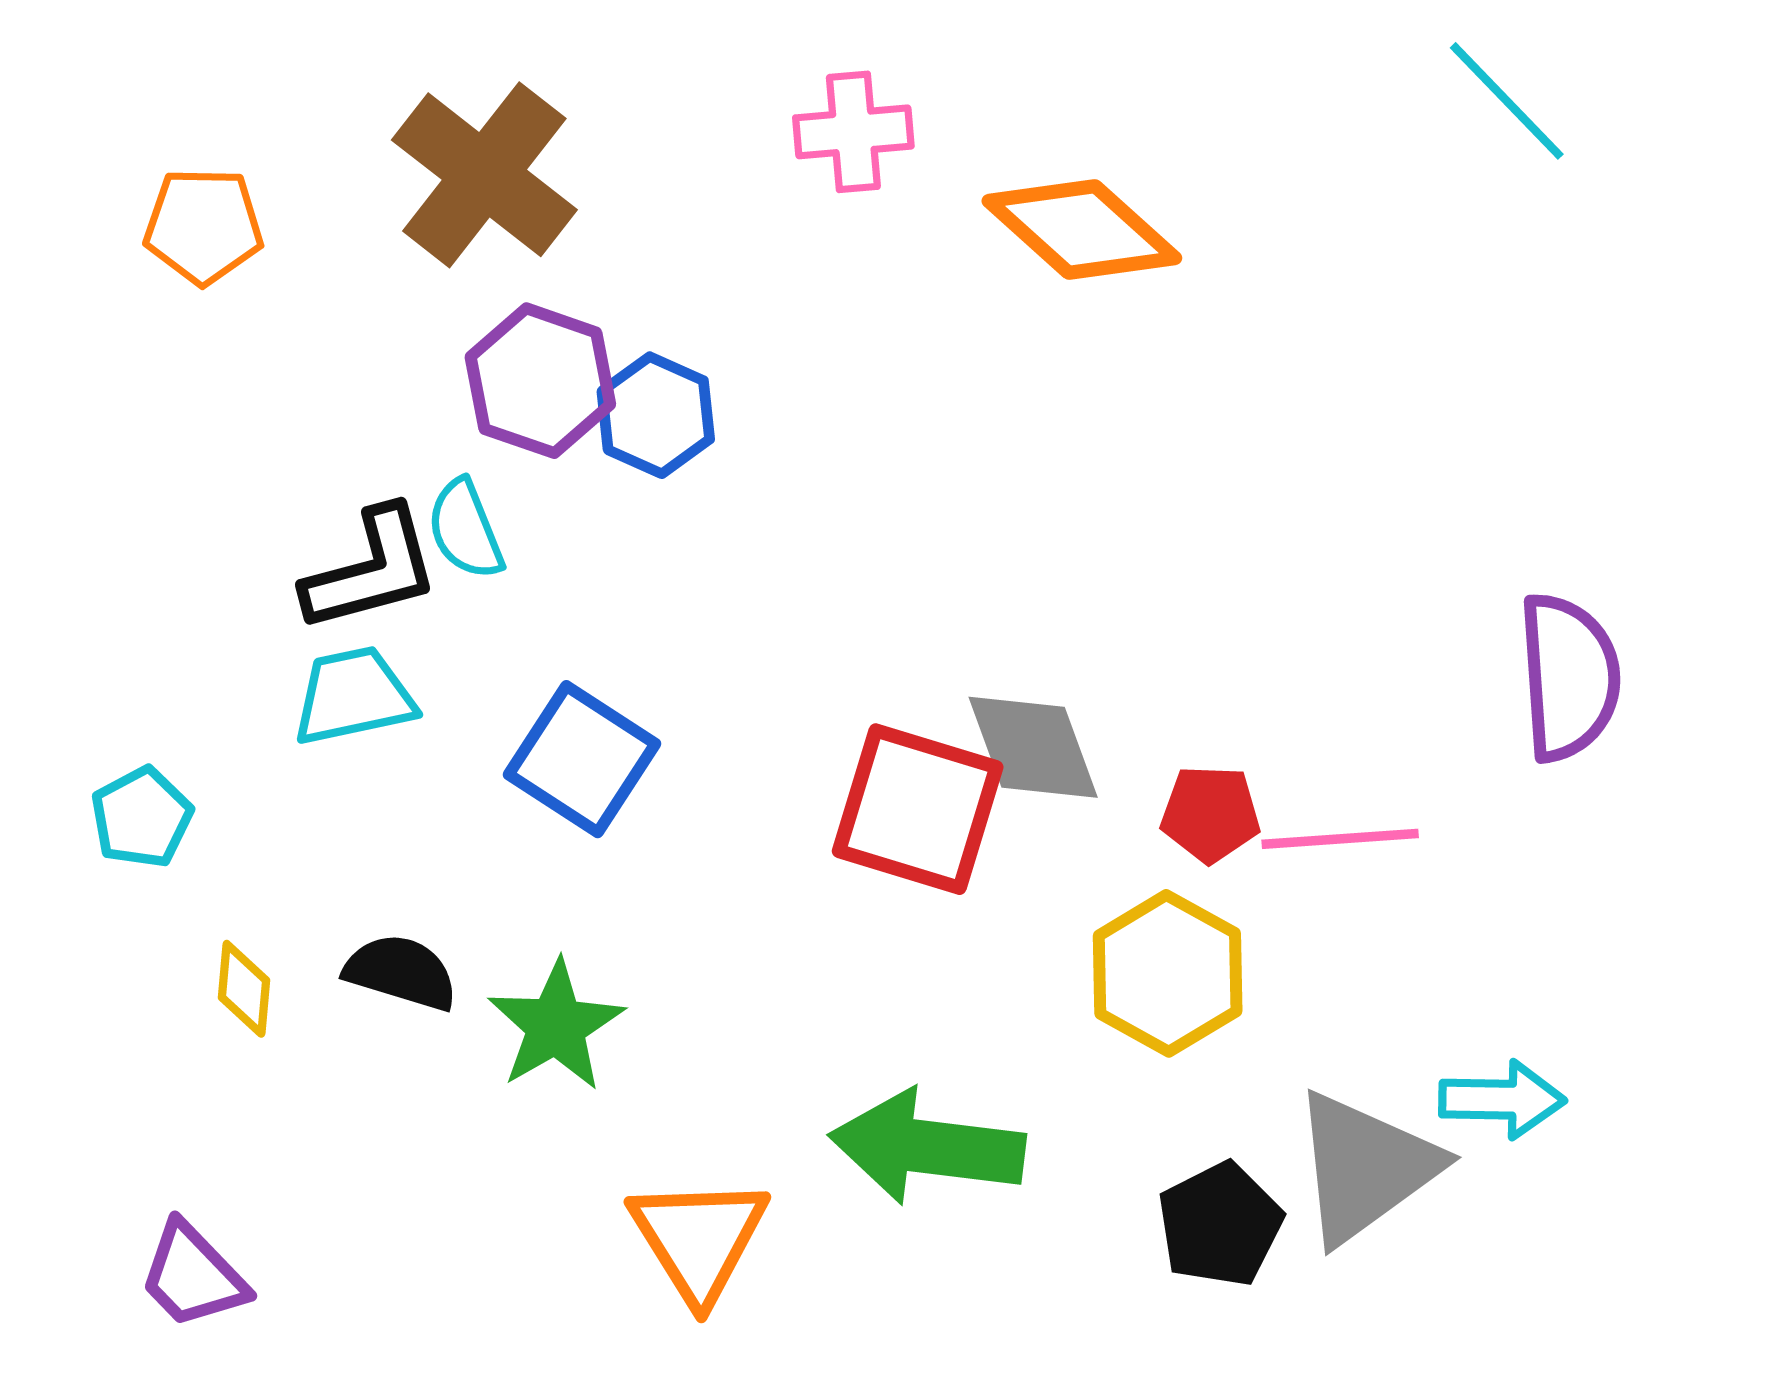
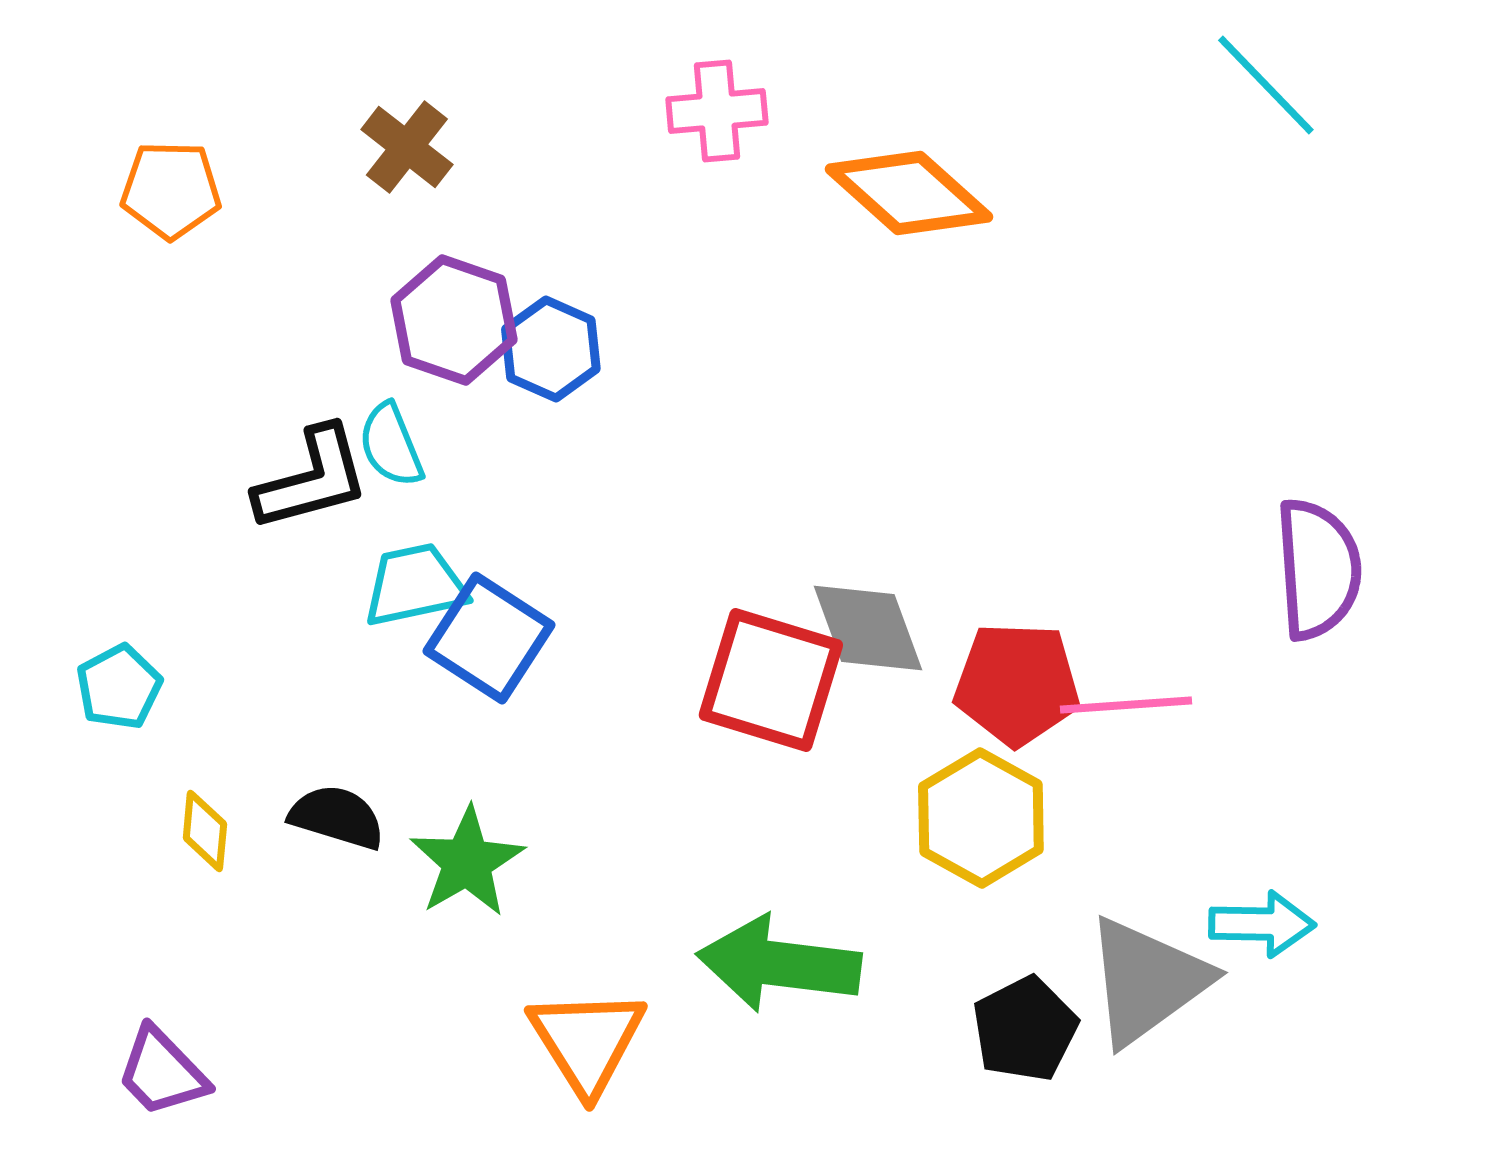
brown cross: (484, 175) -> (407, 147), size x0.6
cyan trapezoid: (353, 696) -> (415, 585), moved
red pentagon: (1210, 814) -> (1017, 684), size x1.5

